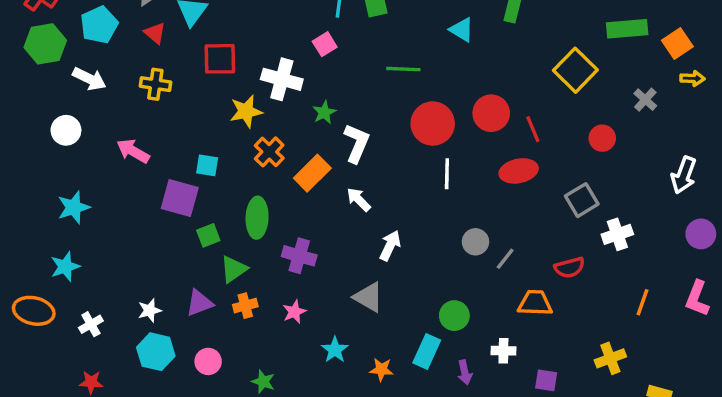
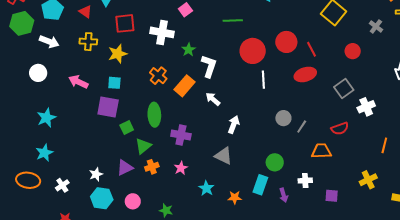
yellow star: (246, 111) -> (118, 54), moved
cyan square: (207, 165) -> (114, 83), moved

